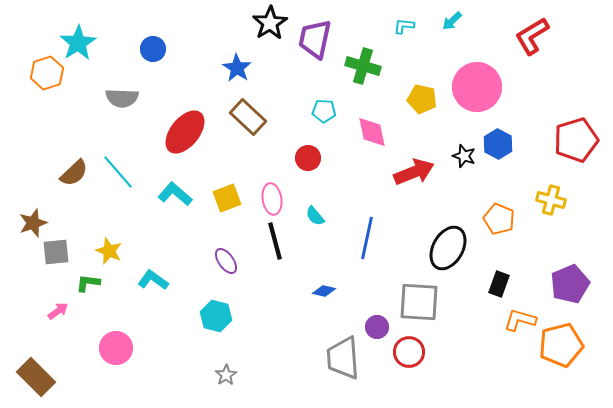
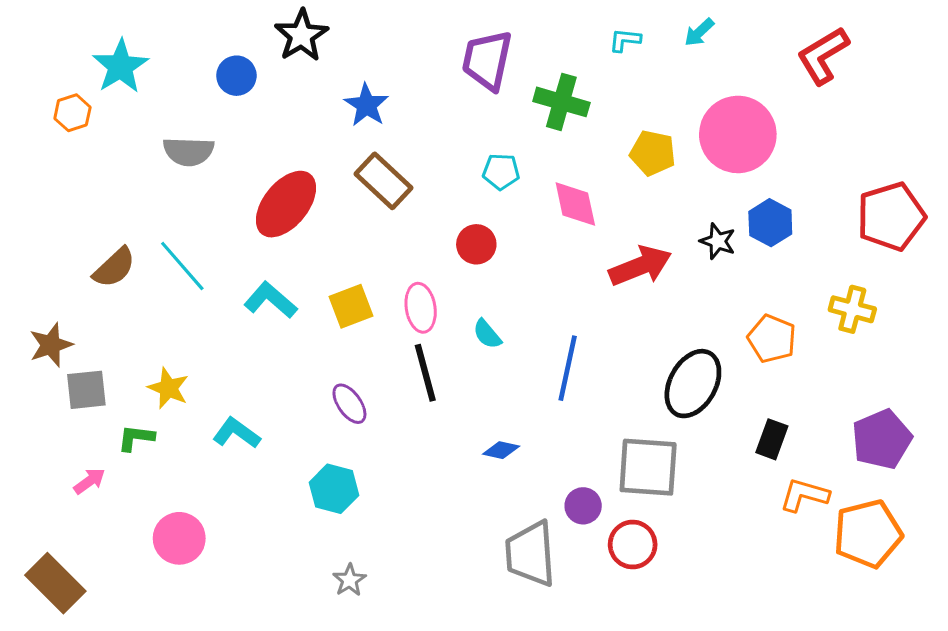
black star: (270, 23) -> (301, 35), moved
orange hexagon: (47, 73) -> (72, 113), size x0.7

